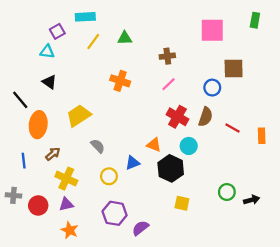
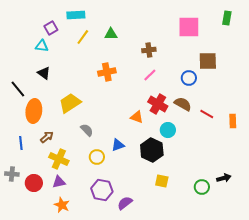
orange cross: (120, 81) -> (107, 72), turned -30
brown semicircle: (206, 117) -> (183, 104), turned -78
orange triangle: (154, 145) -> (137, 117), moved
green circle: (227, 192) -> (202, 187), moved

